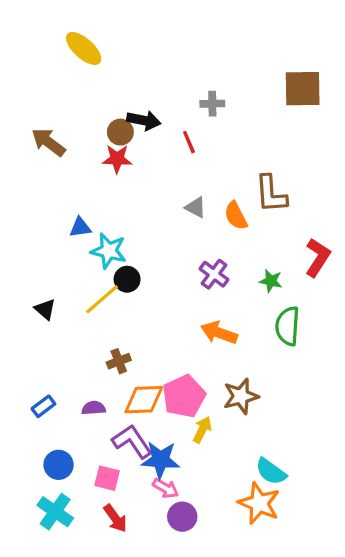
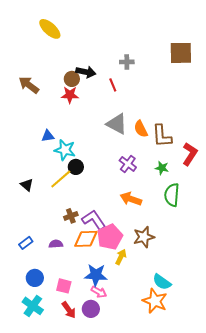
brown L-shape: (271, 194) -> (162, 136), moved
gray triangle: (196, 207) -> (117, 124), size x1.6
purple L-shape: (132, 441) -> (94, 220), moved
purple circle: (182, 517) -> (91, 309), moved

